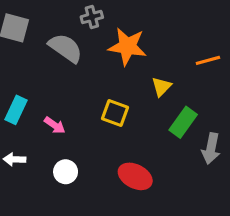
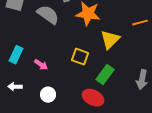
yellow triangle: (161, 87) -> (110, 40), size x1.5
green rectangle: (183, 122) -> (105, 75), moved

